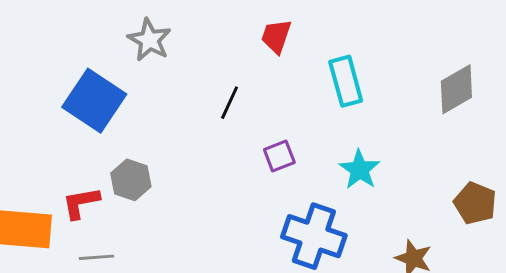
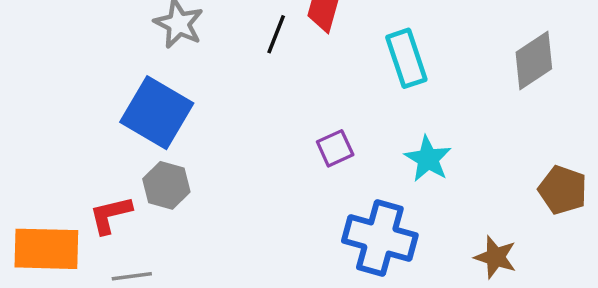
blue square: (94, 101) -> (157, 113), moved
black line: (230, 103) -> (276, 34), moved

